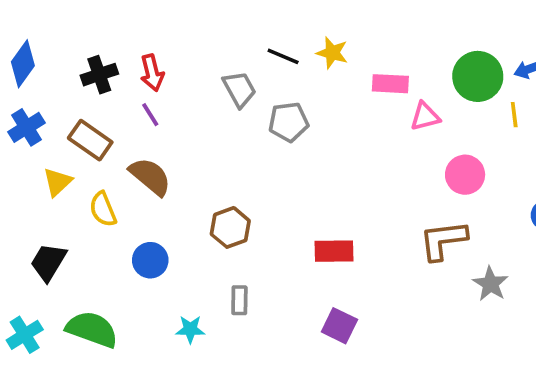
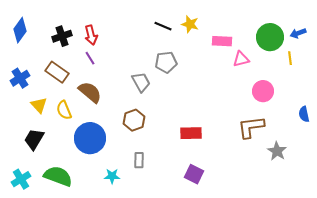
gray trapezoid: (239, 89) -> (141, 82), moved
blue cross: (27, 127) -> (20, 78), moved
yellow triangle: (57, 182) -> (39, 105), moved, turned -30
blue circle: (150, 260) -> (90, 138), size x1.6

